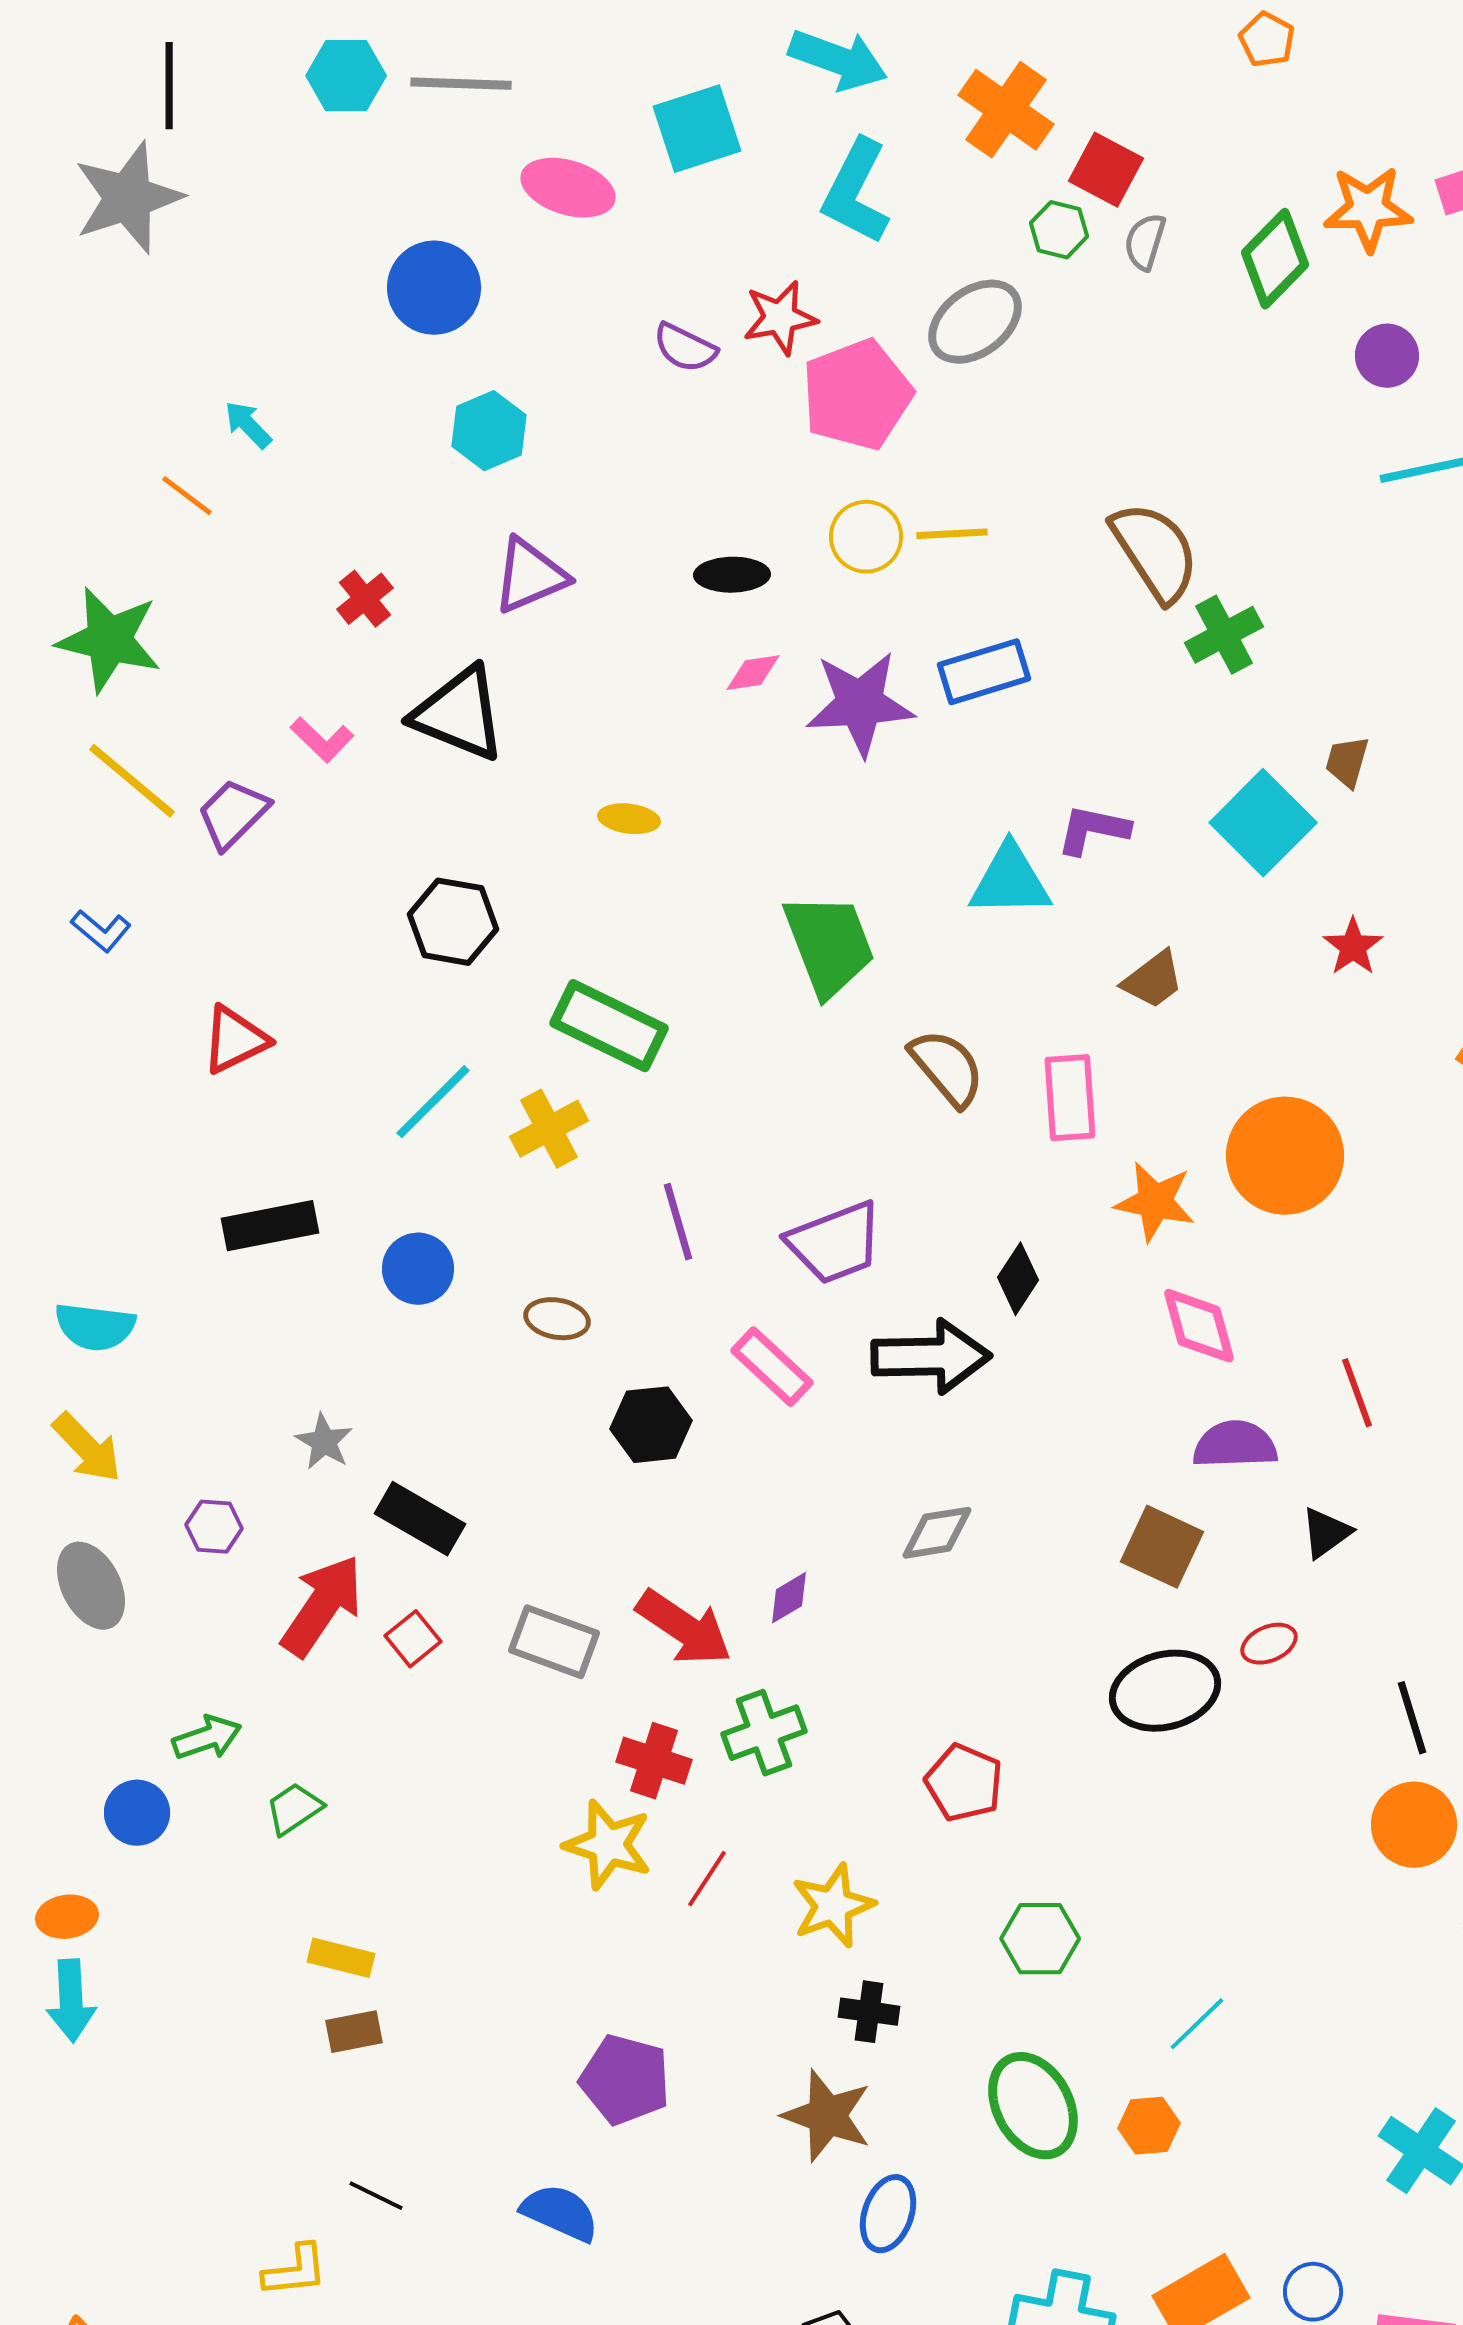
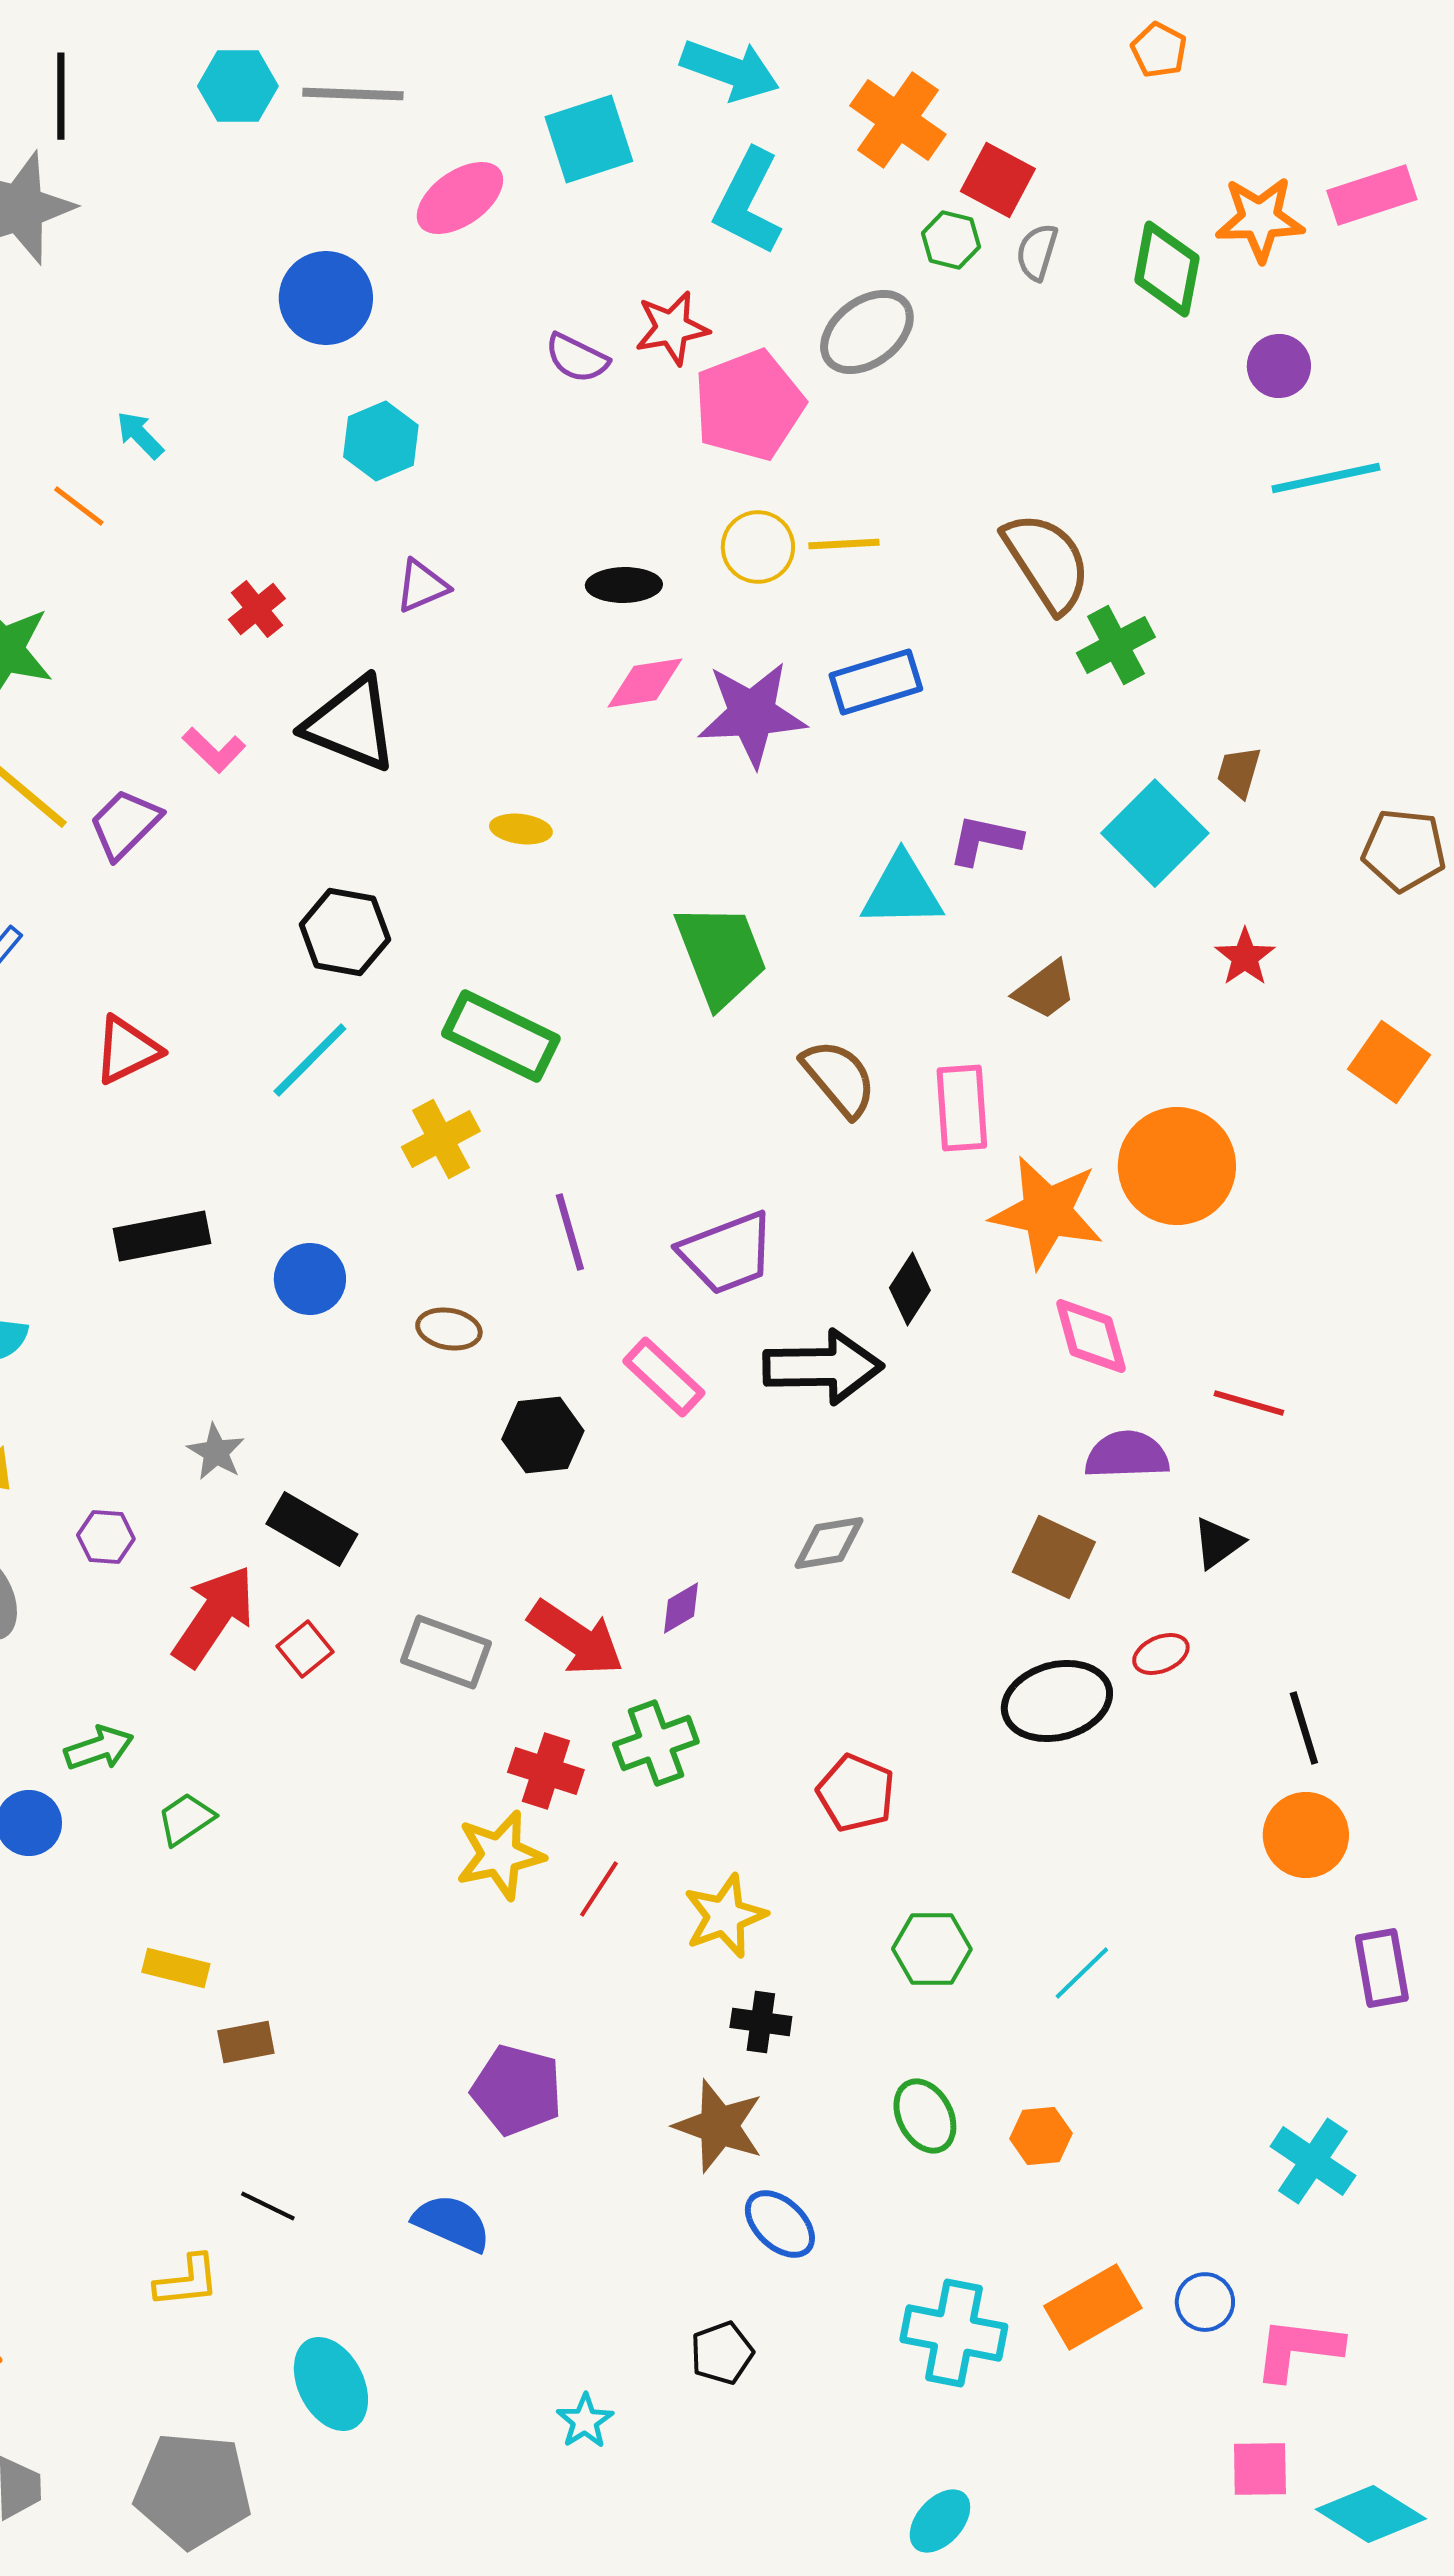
pink ellipse: (568, 188) -> (460, 198), turned -52
green diamond: (1275, 259) -> (1167, 269), turned -34
purple triangle: (530, 576) -> (422, 586), size x0.7
pink diamond: (753, 673) -> (645, 683), size x1.4
cyan line: (433, 1102) -> (310, 1060), moved
orange star: (1155, 1202) -> (1047, 1212), size x1.4
red line: (1357, 1393) -> (1249, 1403), turned -54
yellow star: (608, 1845) -> (500, 1855), turned -30
yellow rectangle: (341, 1958) -> (176, 1968), moved
cyan line: (1197, 2024) -> (1082, 1973), moved
green ellipse: (1033, 2106) -> (925, 2116), size x0.7
blue ellipse: (888, 2214) -> (780, 2224), turned -66

